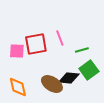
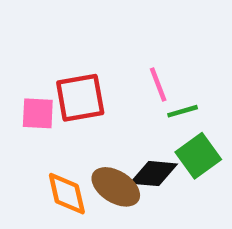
pink line: (60, 38) -> (158, 84), moved
orange diamond: (18, 87) -> (67, 194), moved

